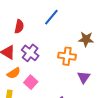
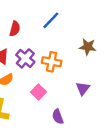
orange cross: (67, 56) -> (52, 62), moved
pink square: (31, 82) -> (39, 92), moved

